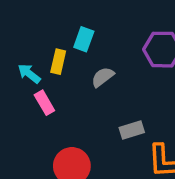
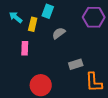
cyan arrow: (29, 74) -> (16, 17), moved
pink rectangle: (44, 103) -> (25, 48), turned 32

